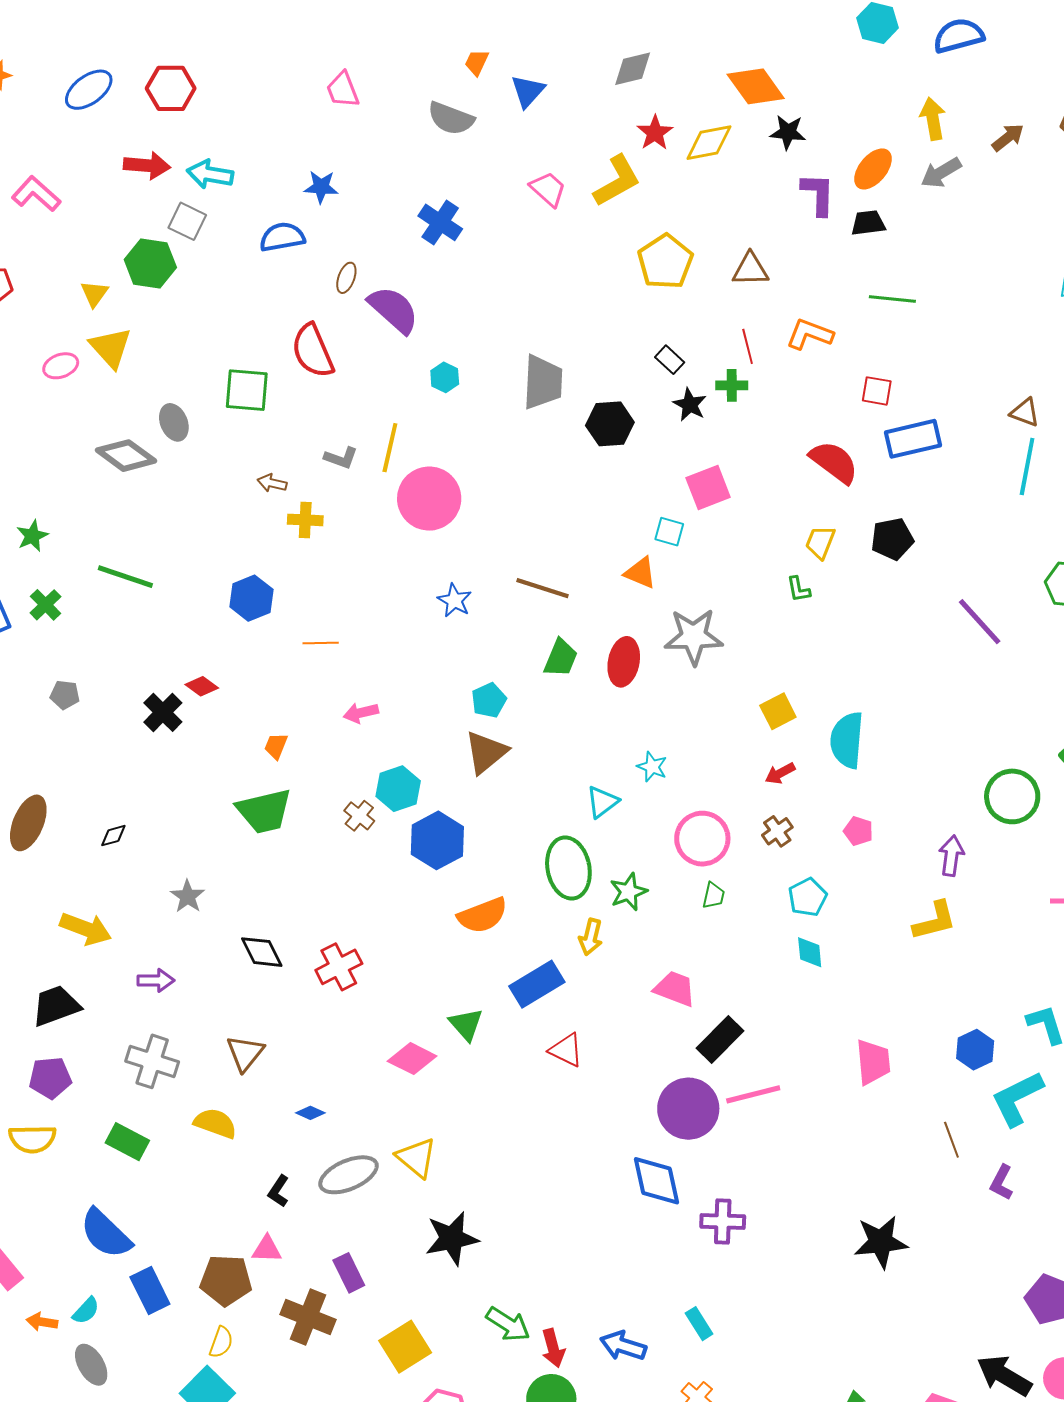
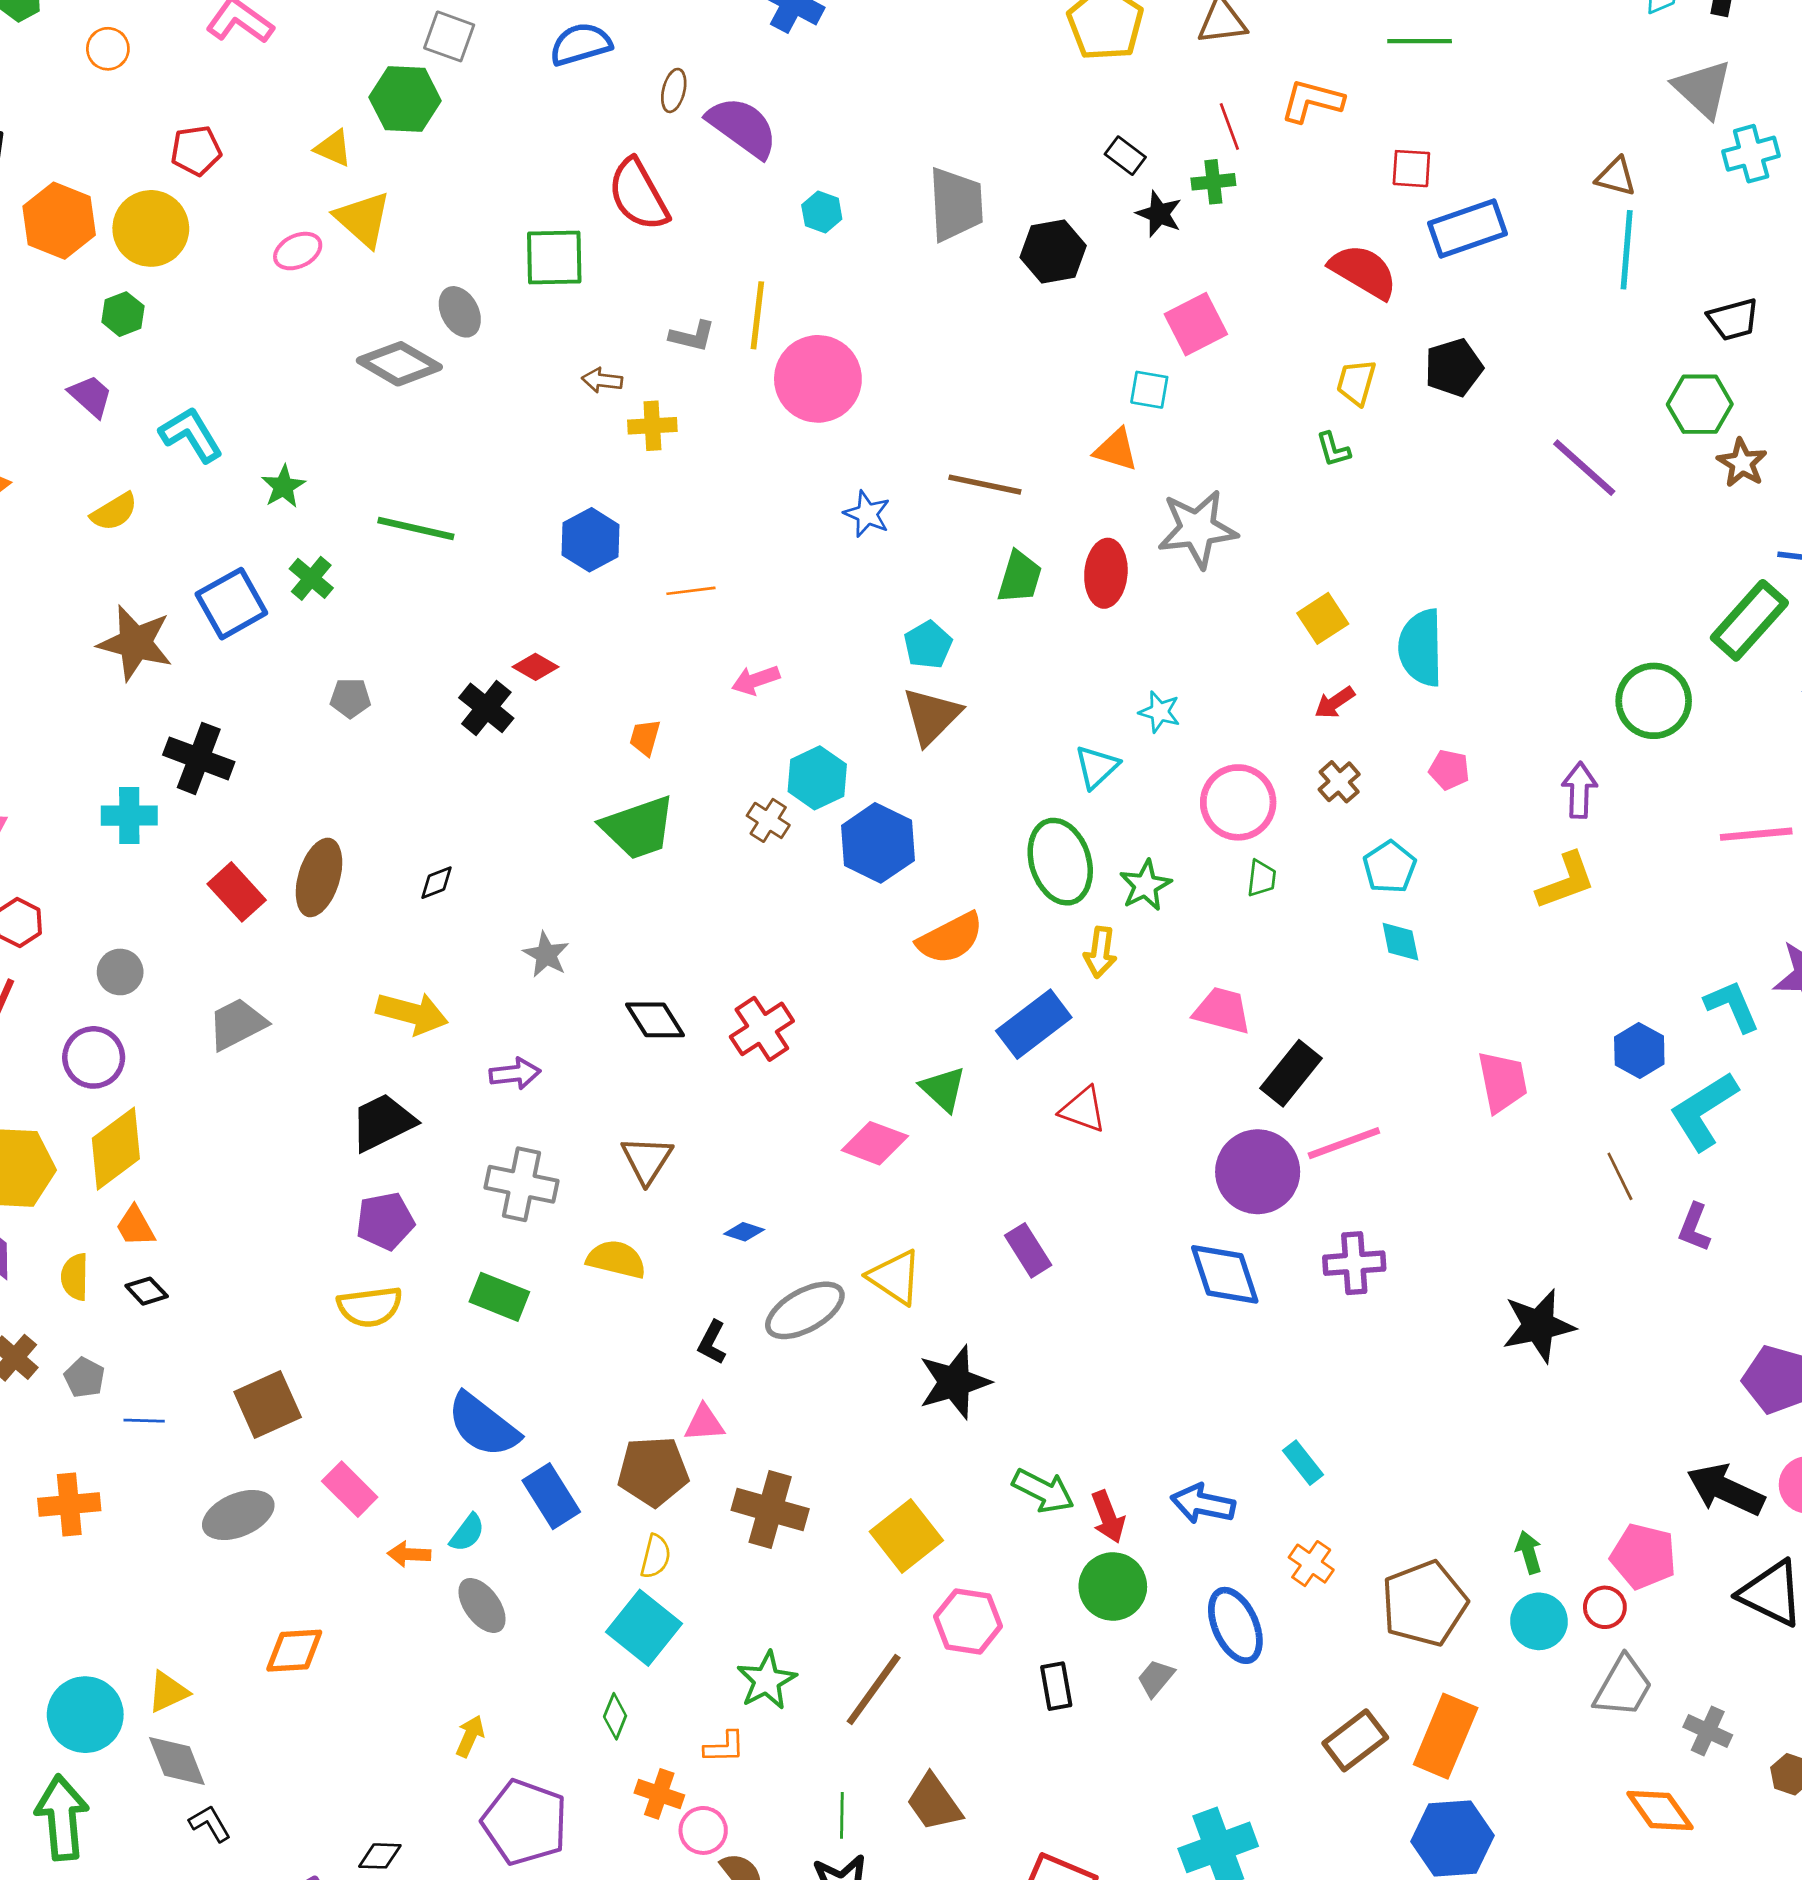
yellow triangle: (94, 294) -> (333, 148), turned -36
purple cross: (723, 1221) -> (1354, 1263), moved
purple rectangle: (349, 1273) -> (1028, 1250), moved

